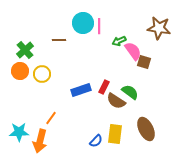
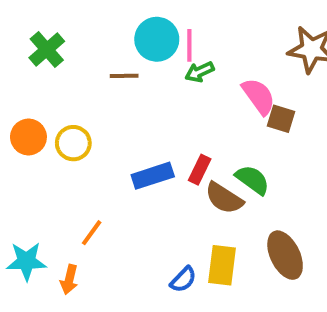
brown line: (59, 40) -> (124, 76), moved
green arrow: (119, 41) -> (200, 72), moved
green cross: (25, 50) -> (47, 49), moved
orange arrow: (40, 141) -> (69, 280), size x0.6

